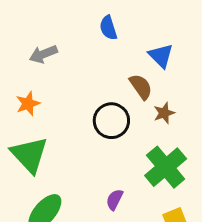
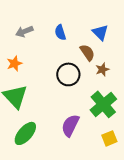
blue semicircle: (108, 28) -> (60, 32), moved
purple semicircle: (115, 200) -> (70, 125), size x1.6

